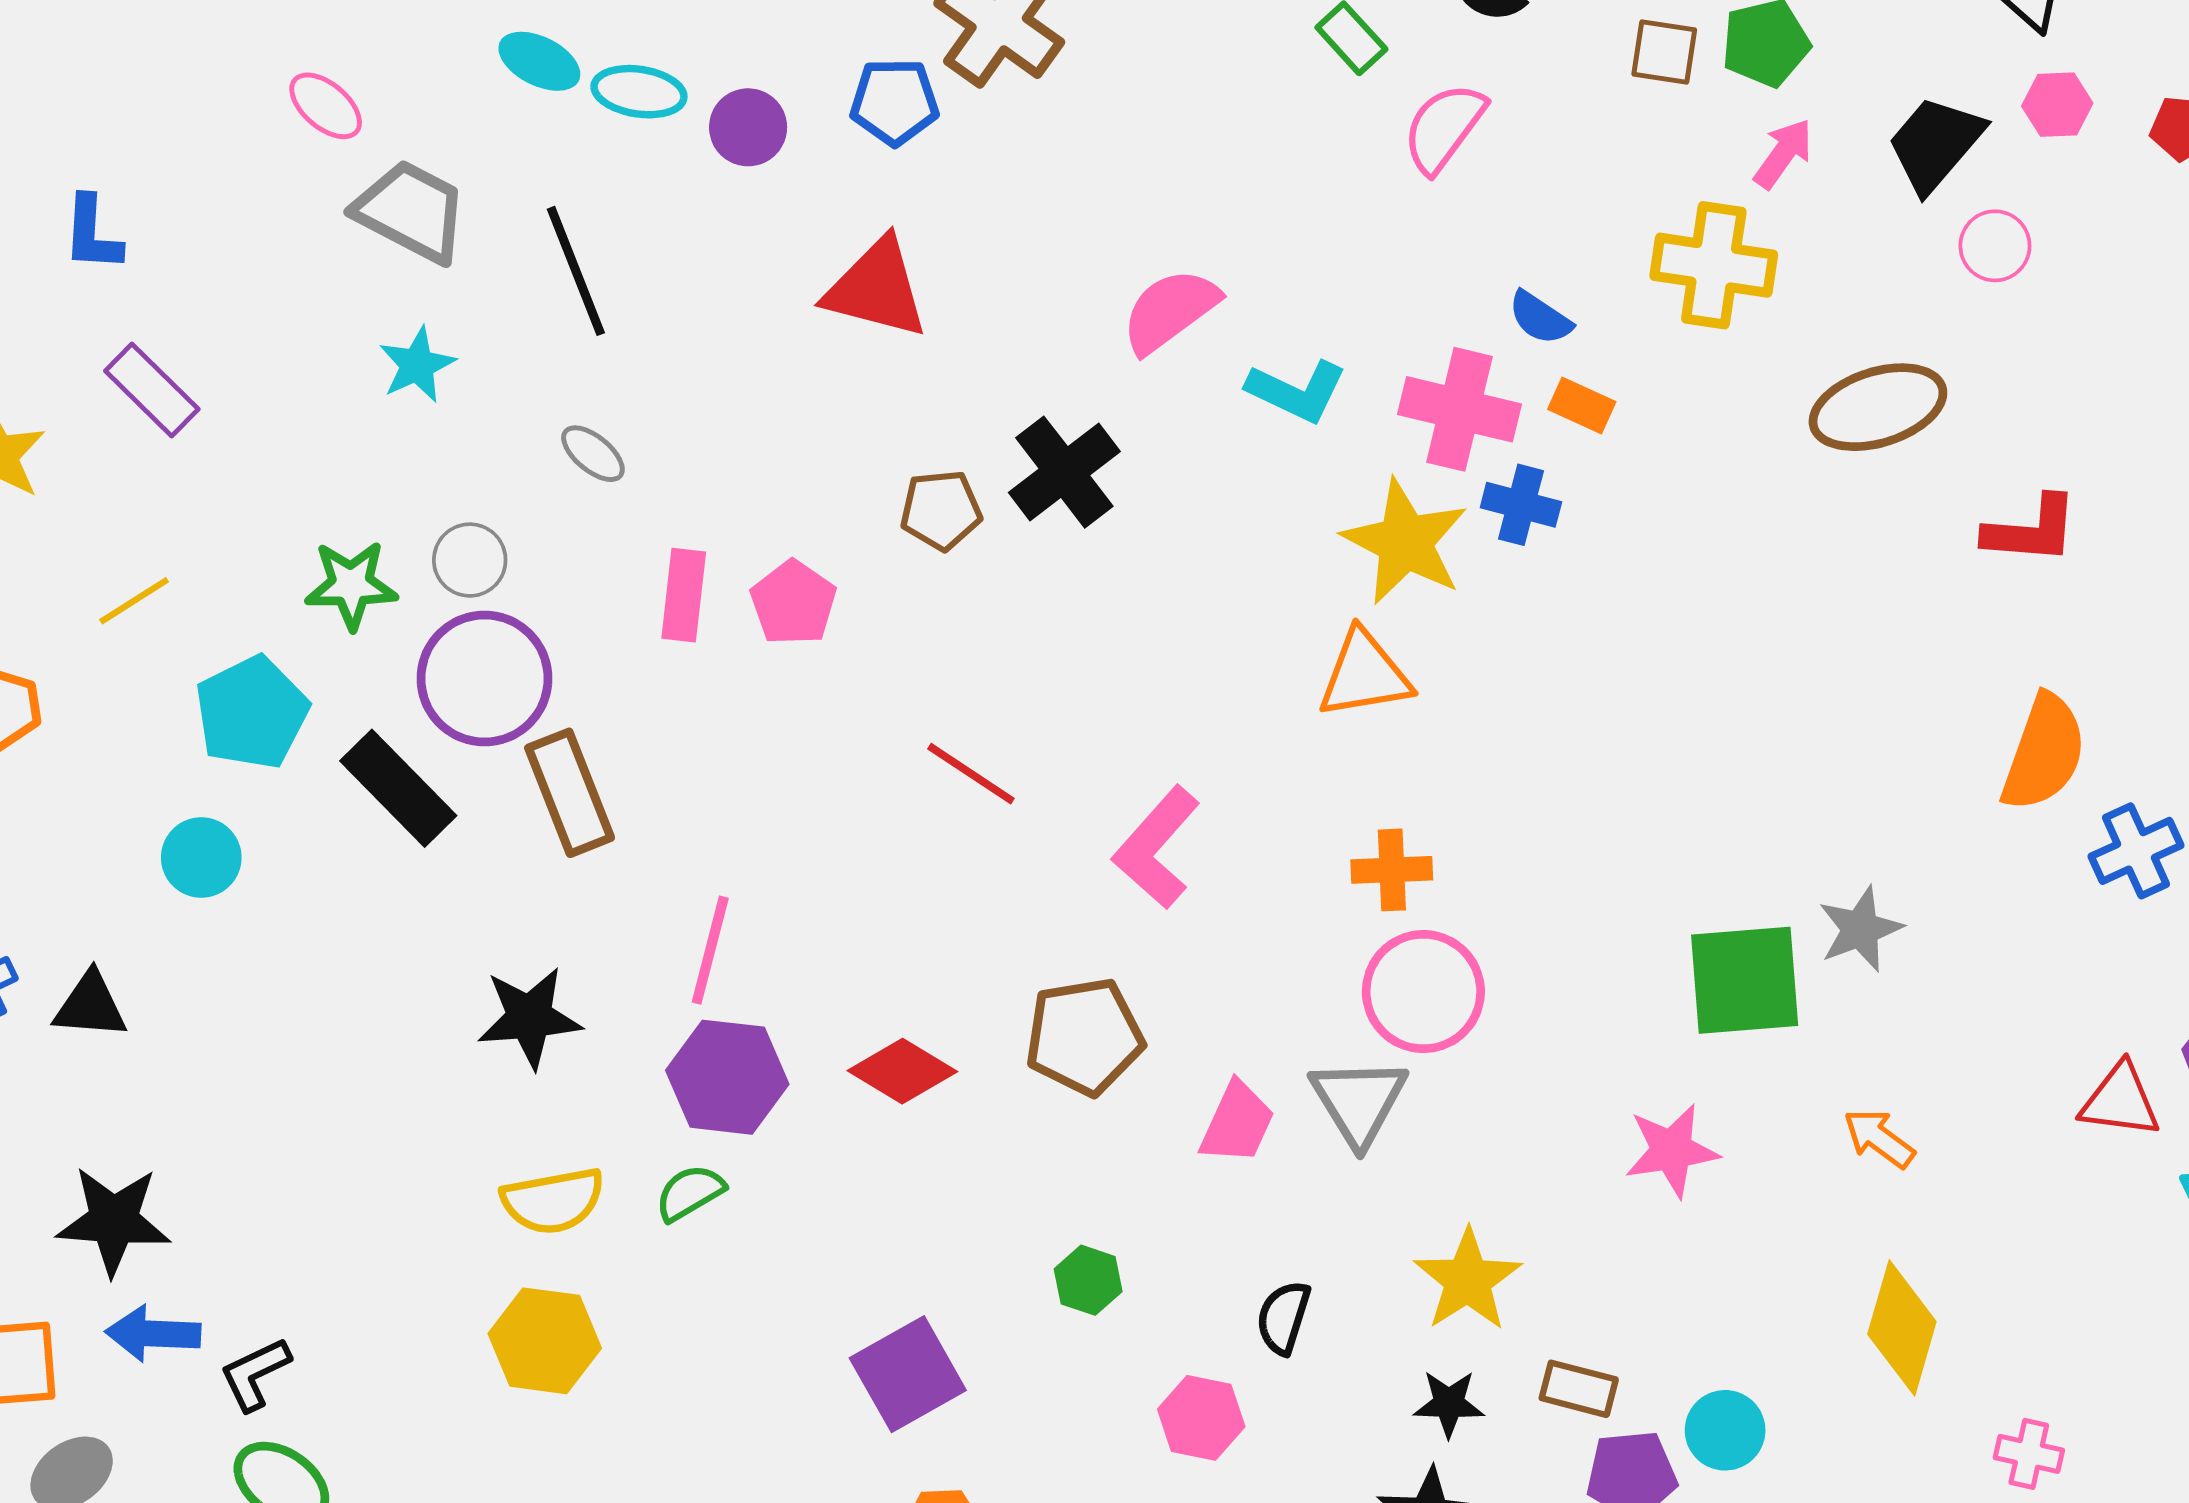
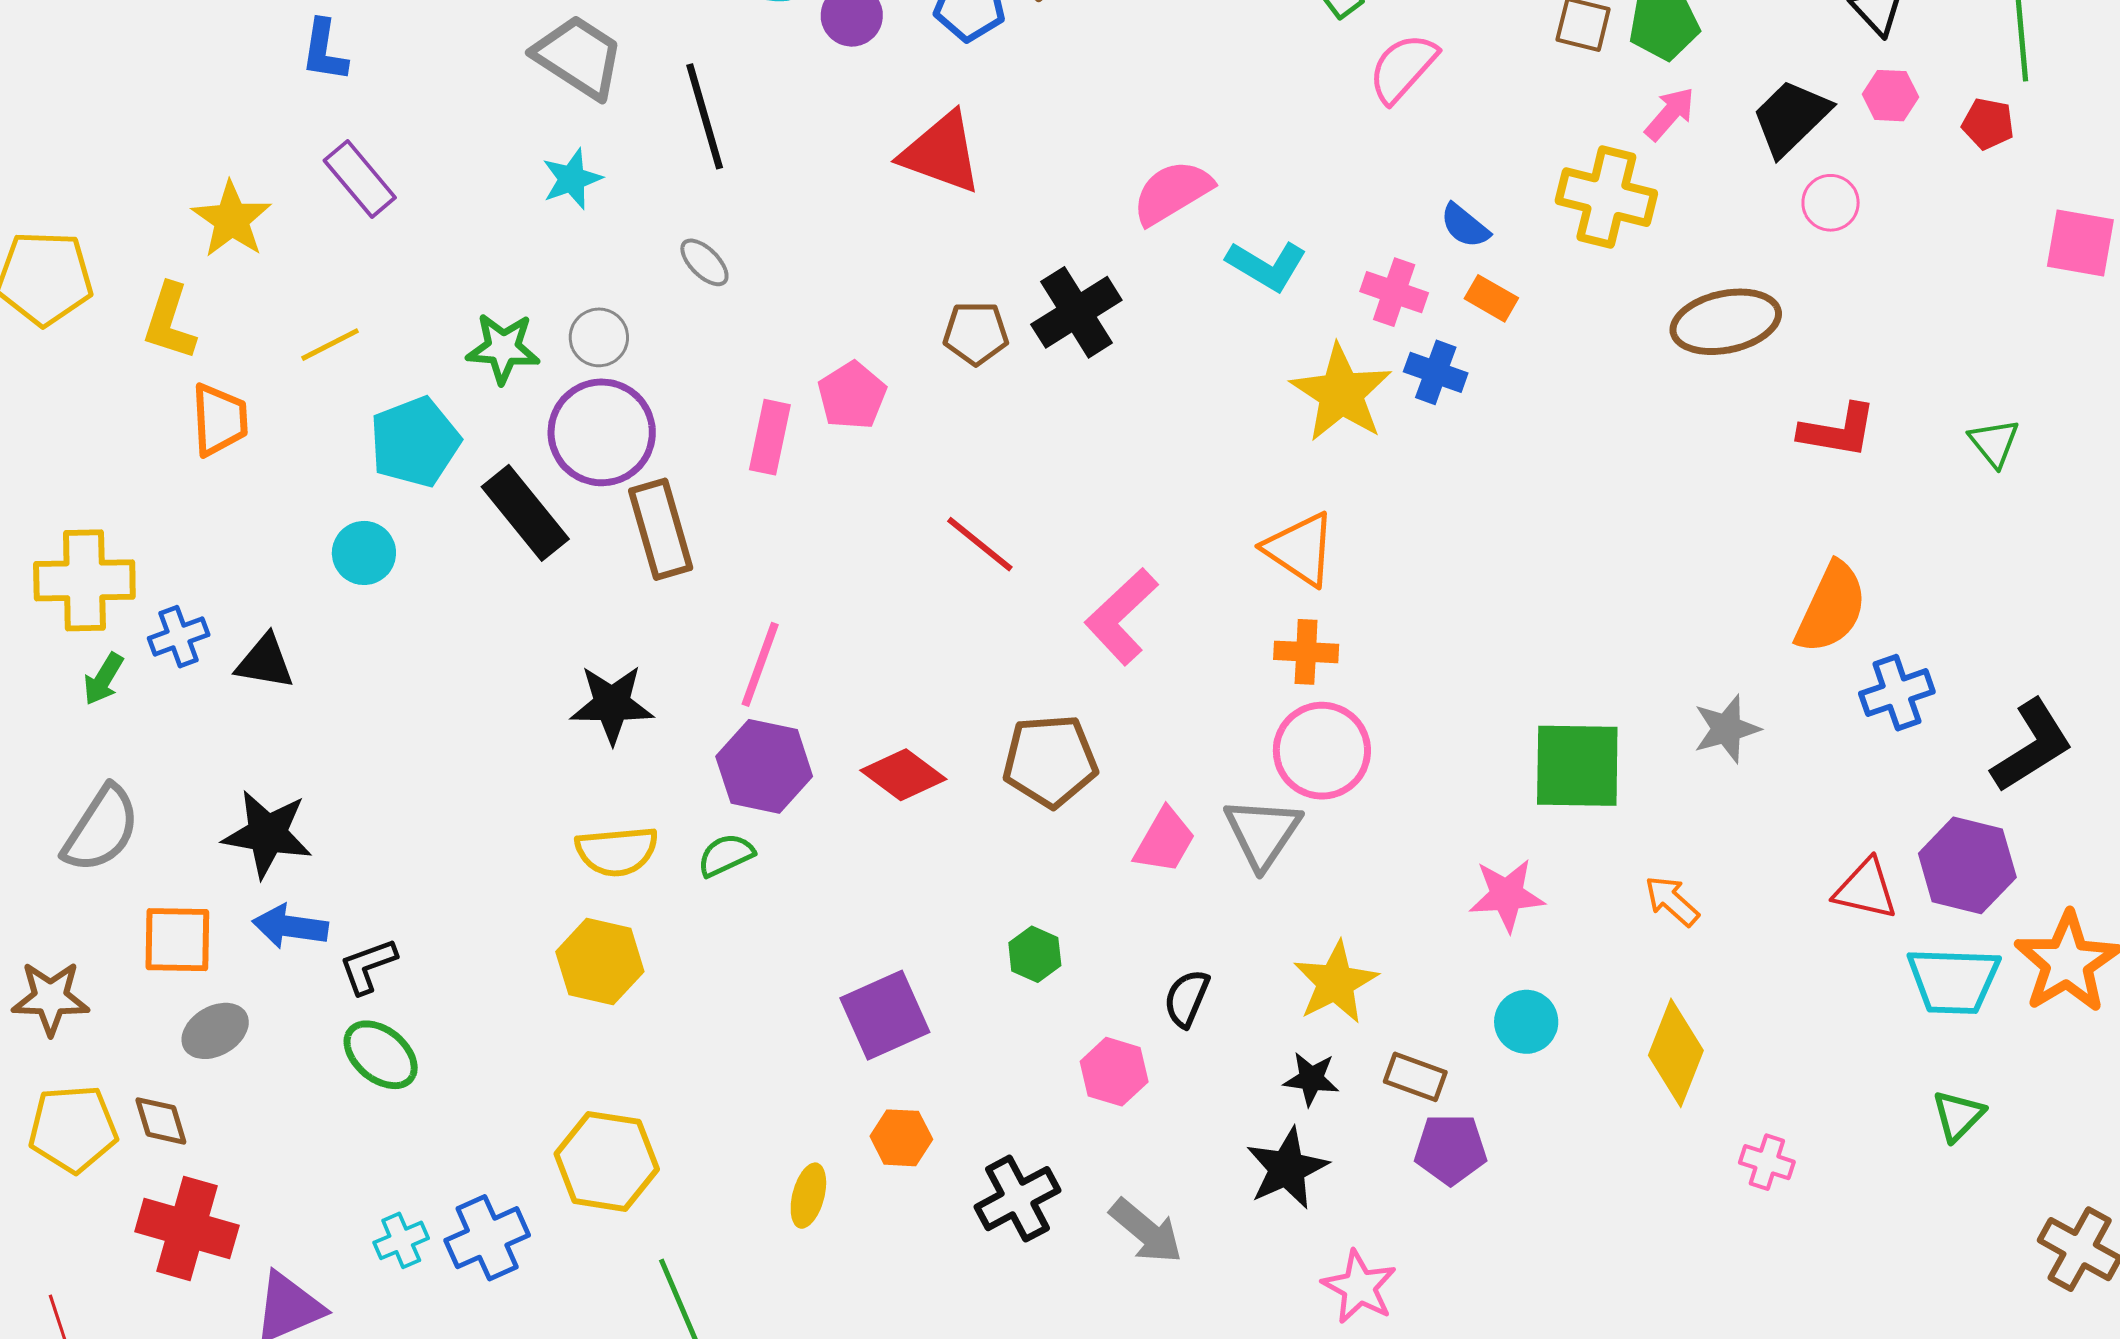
pink cross: (1459, 409) -> (1394, 292), size x0.7
pink rectangle: (684, 595) -> (770, 437), moved
orange triangle: (1364, 674) -> (1300, 549), moved, turned 38
gray star: (1860, 929) -> (1727, 729), moved
cyan circle: (1725, 1430) -> (1526, 1022), moved

